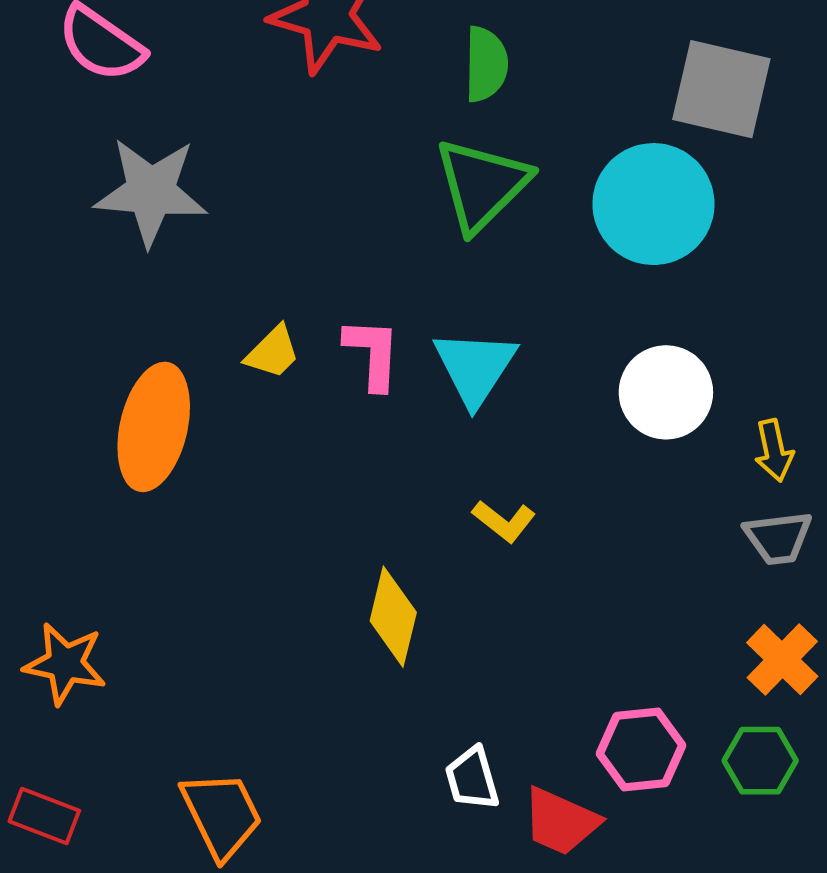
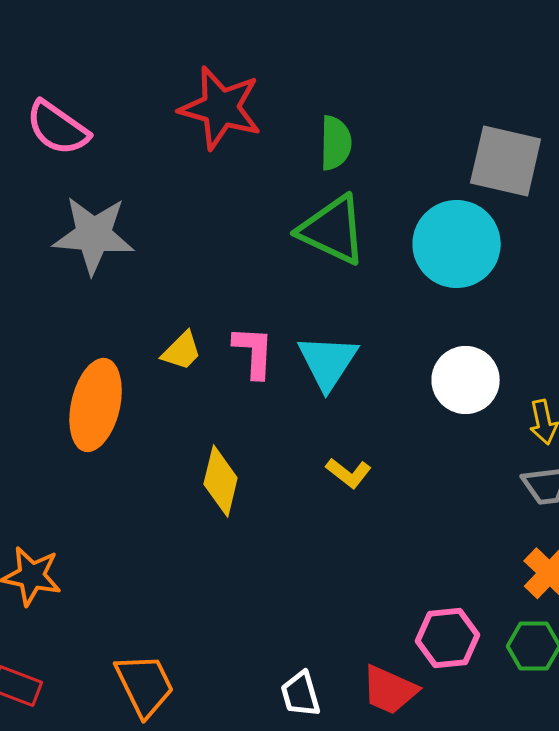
green triangle: (482, 185) -> (333, 230), turned -50
yellow diamond: (393, 617) -> (221, 481), moved
white trapezoid: (472, 779) -> (301, 694), moved

